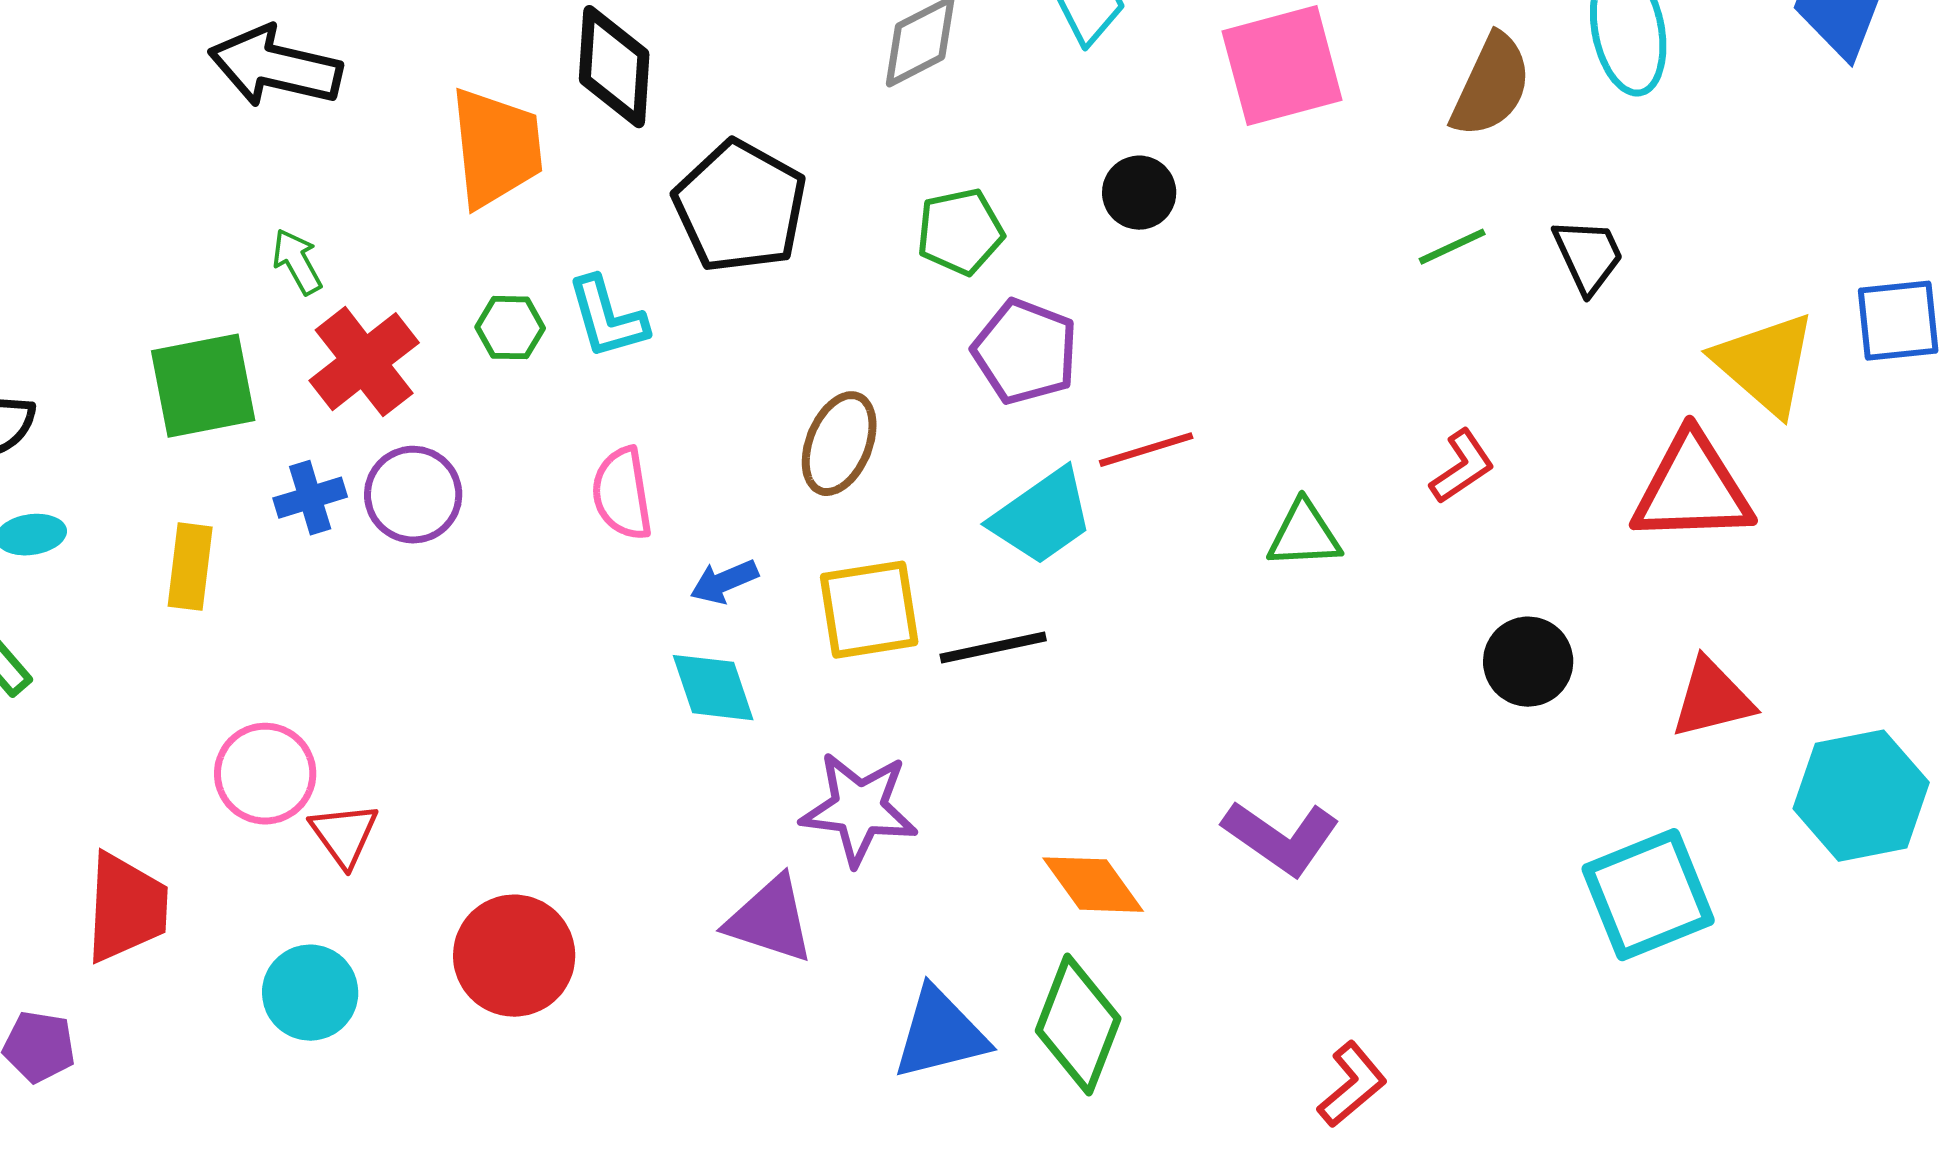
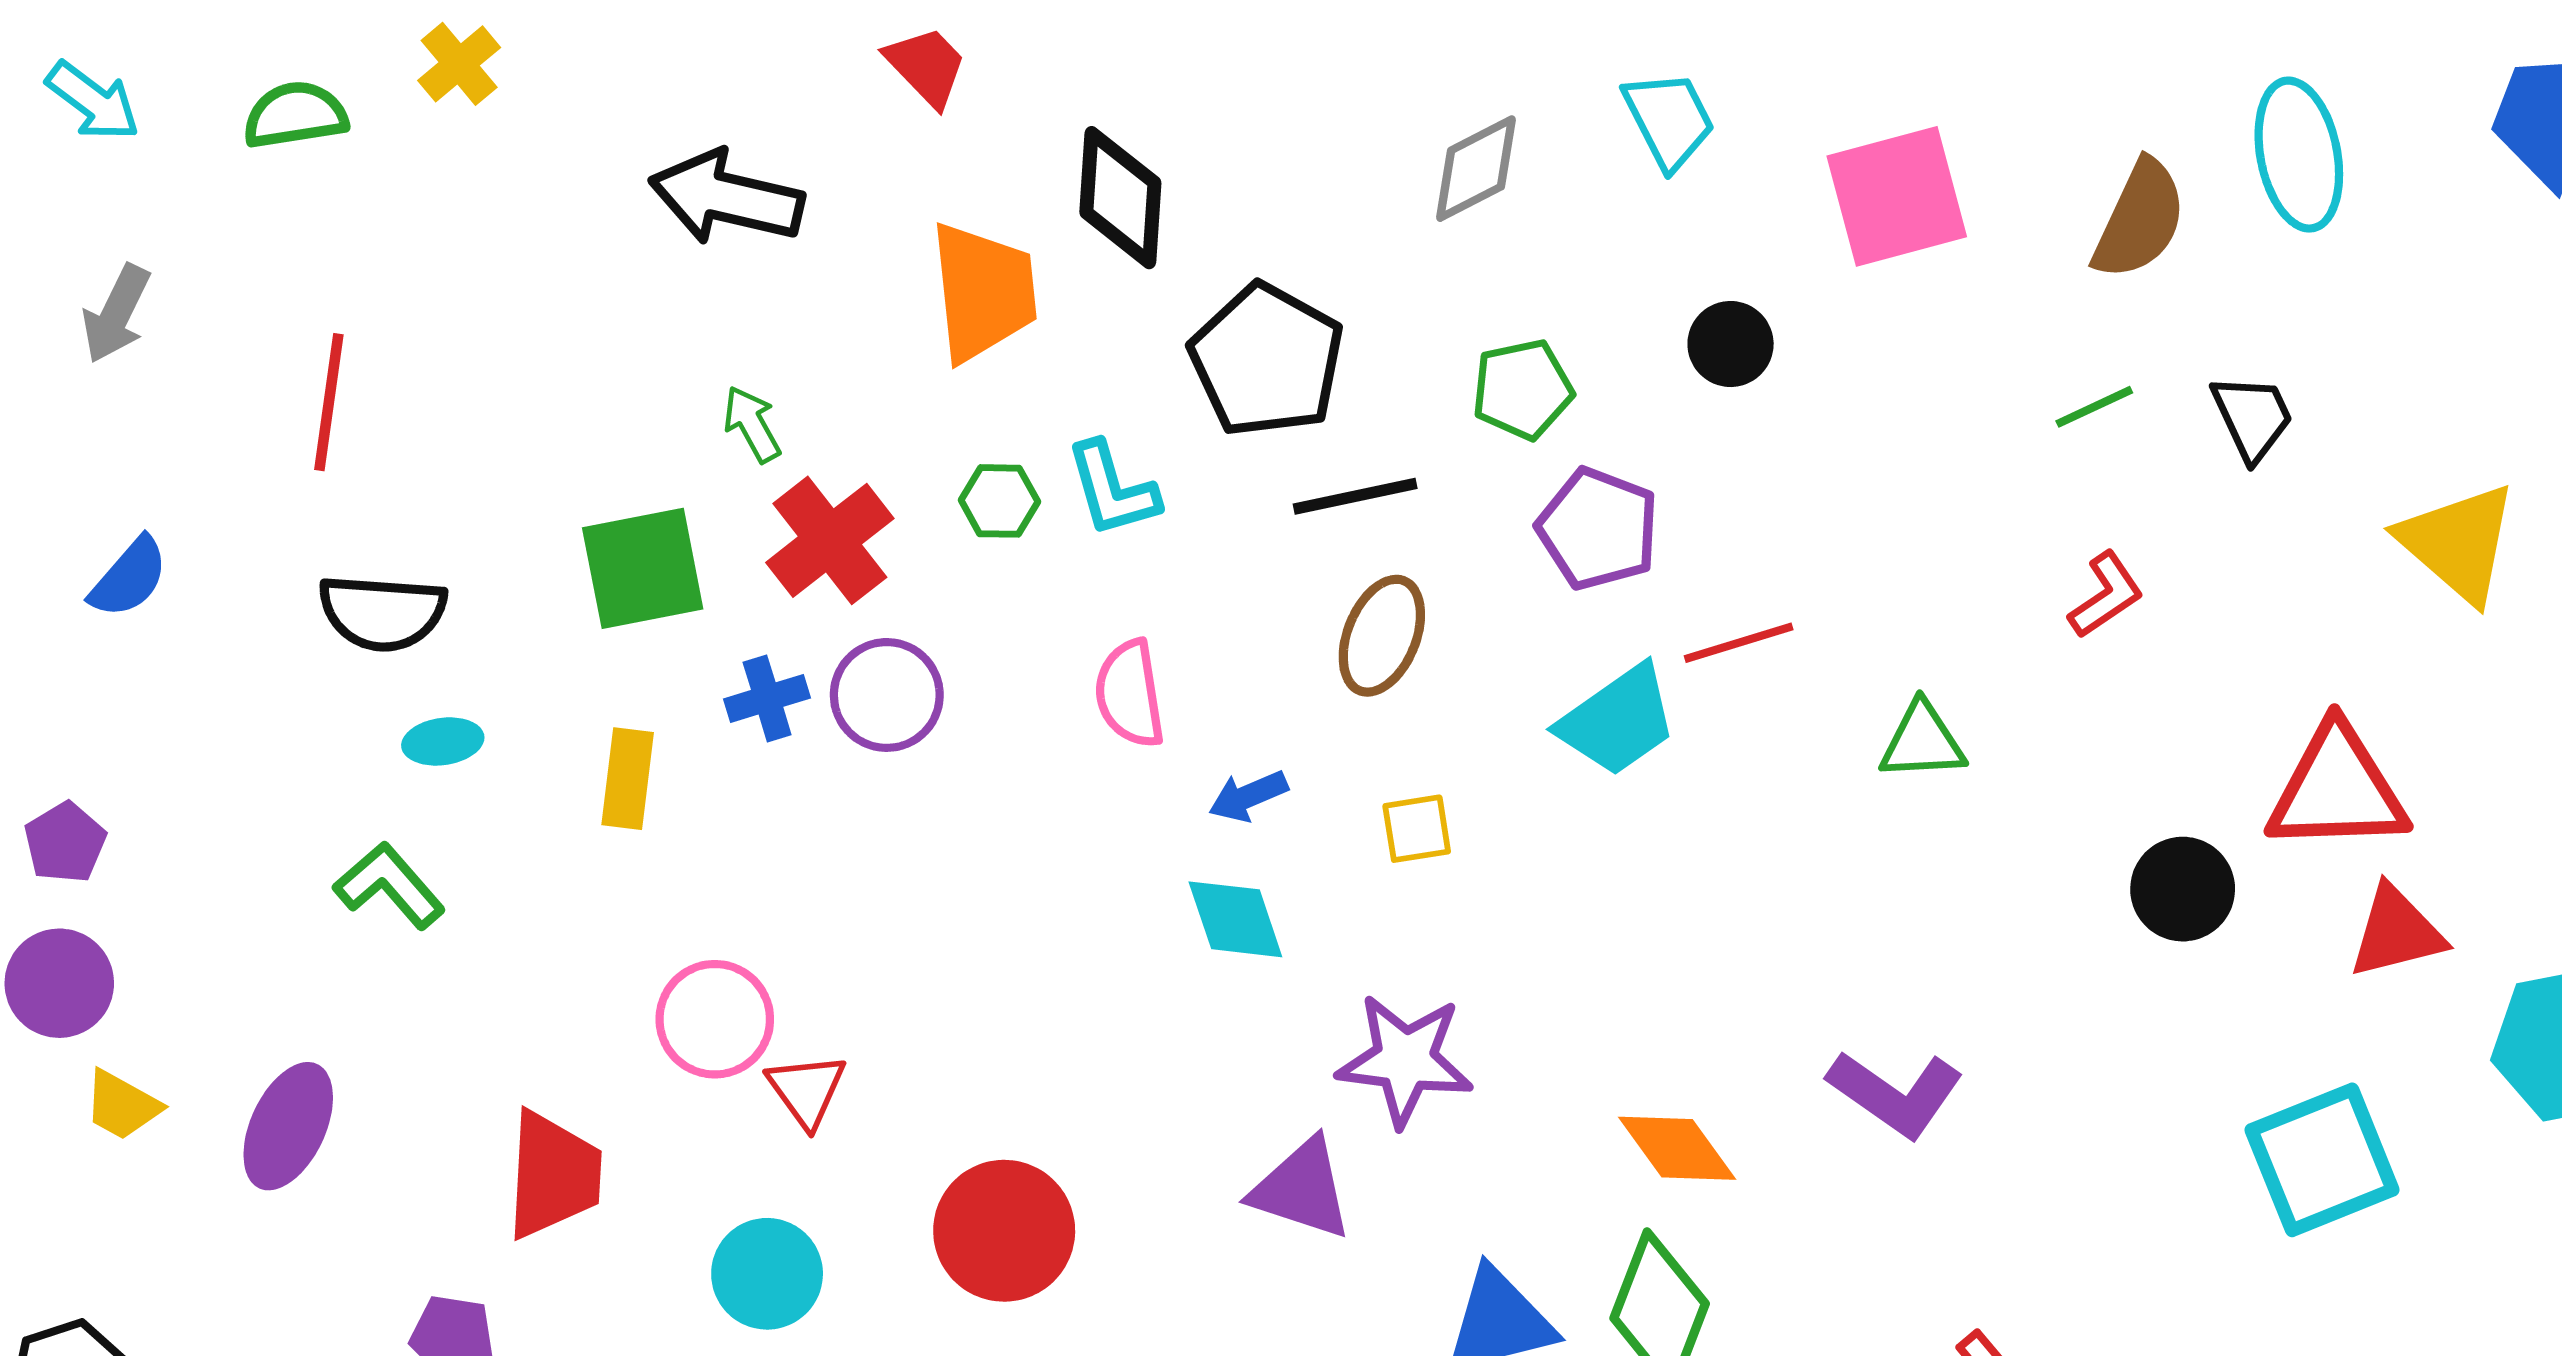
red L-shape: (1462, 467) -> (2106, 595), moved
red triangle: (1692, 489) -> (2337, 789), moved
yellow square: (869, 610) -> (1417, 829), size x0.6
black line: (993, 648) -> (1355, 496), moved

